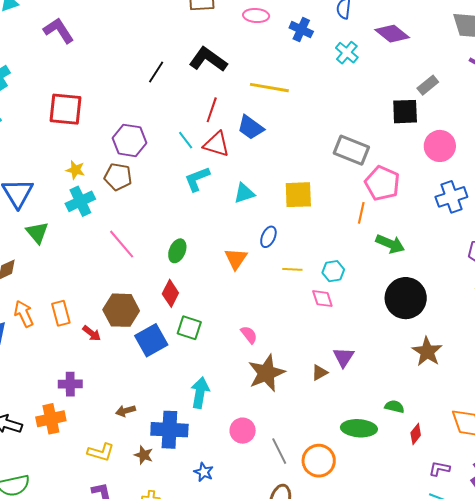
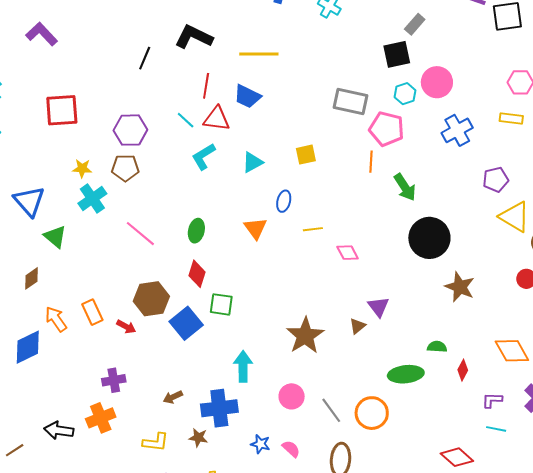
yellow square: (298, 195) -> (306, 155), size x0.7
green arrow: (390, 244) -> (405, 187), turned 44
cyan hexagon: (333, 271) -> (405, 94), moved
pink semicircle: (249, 335) -> (291, 449), moved

